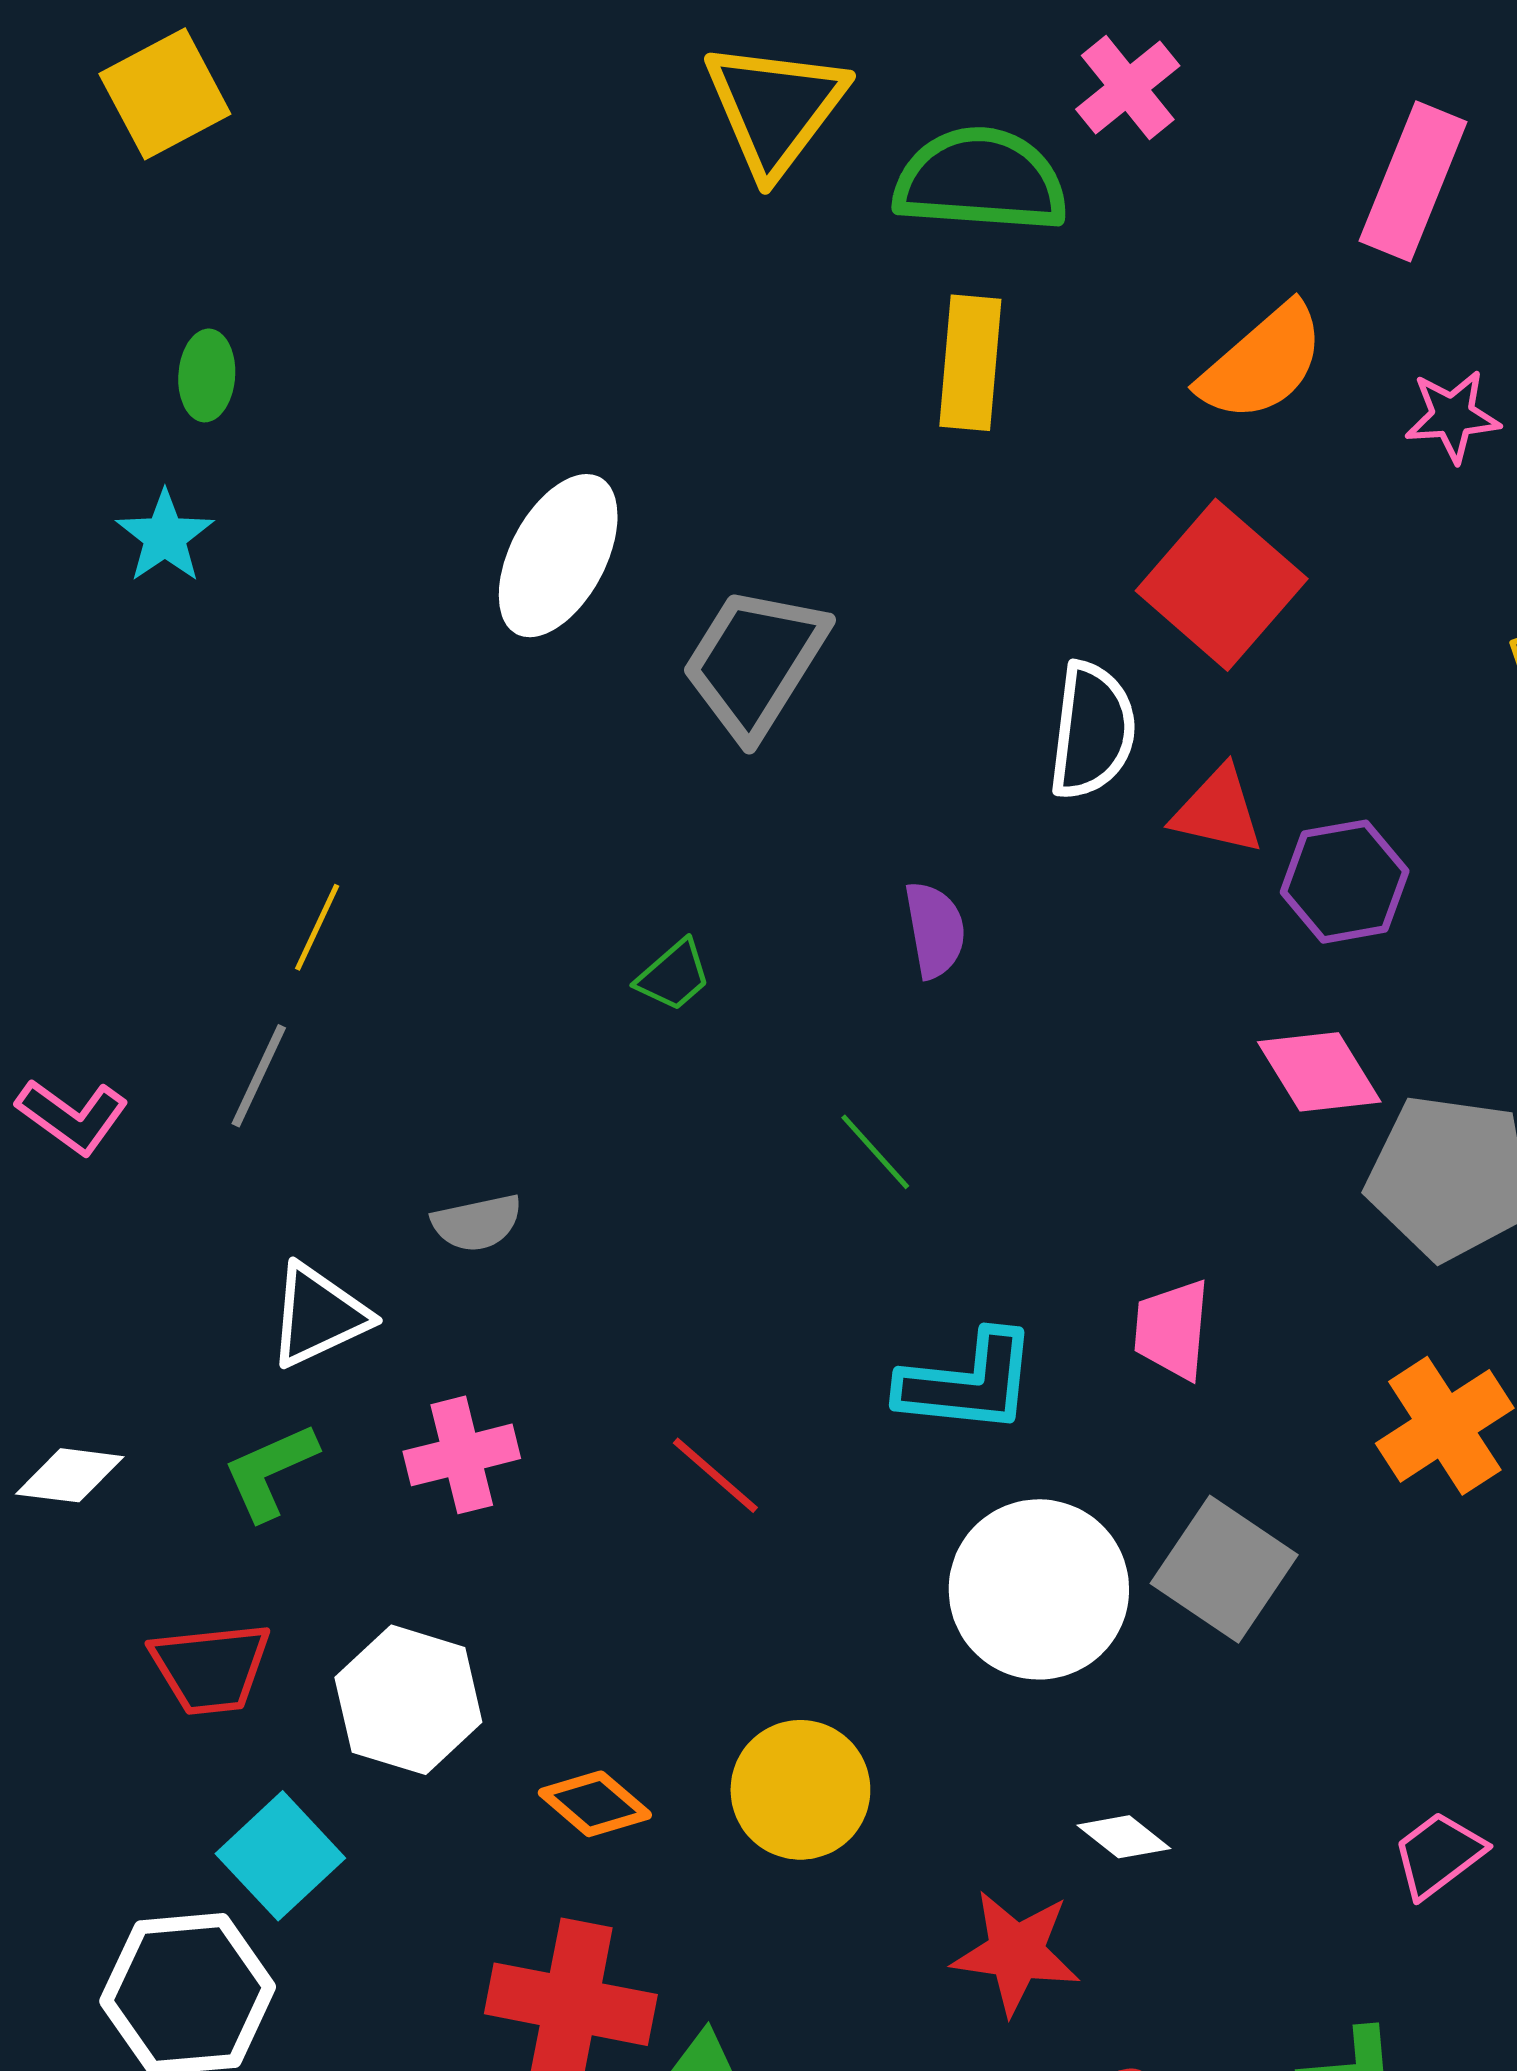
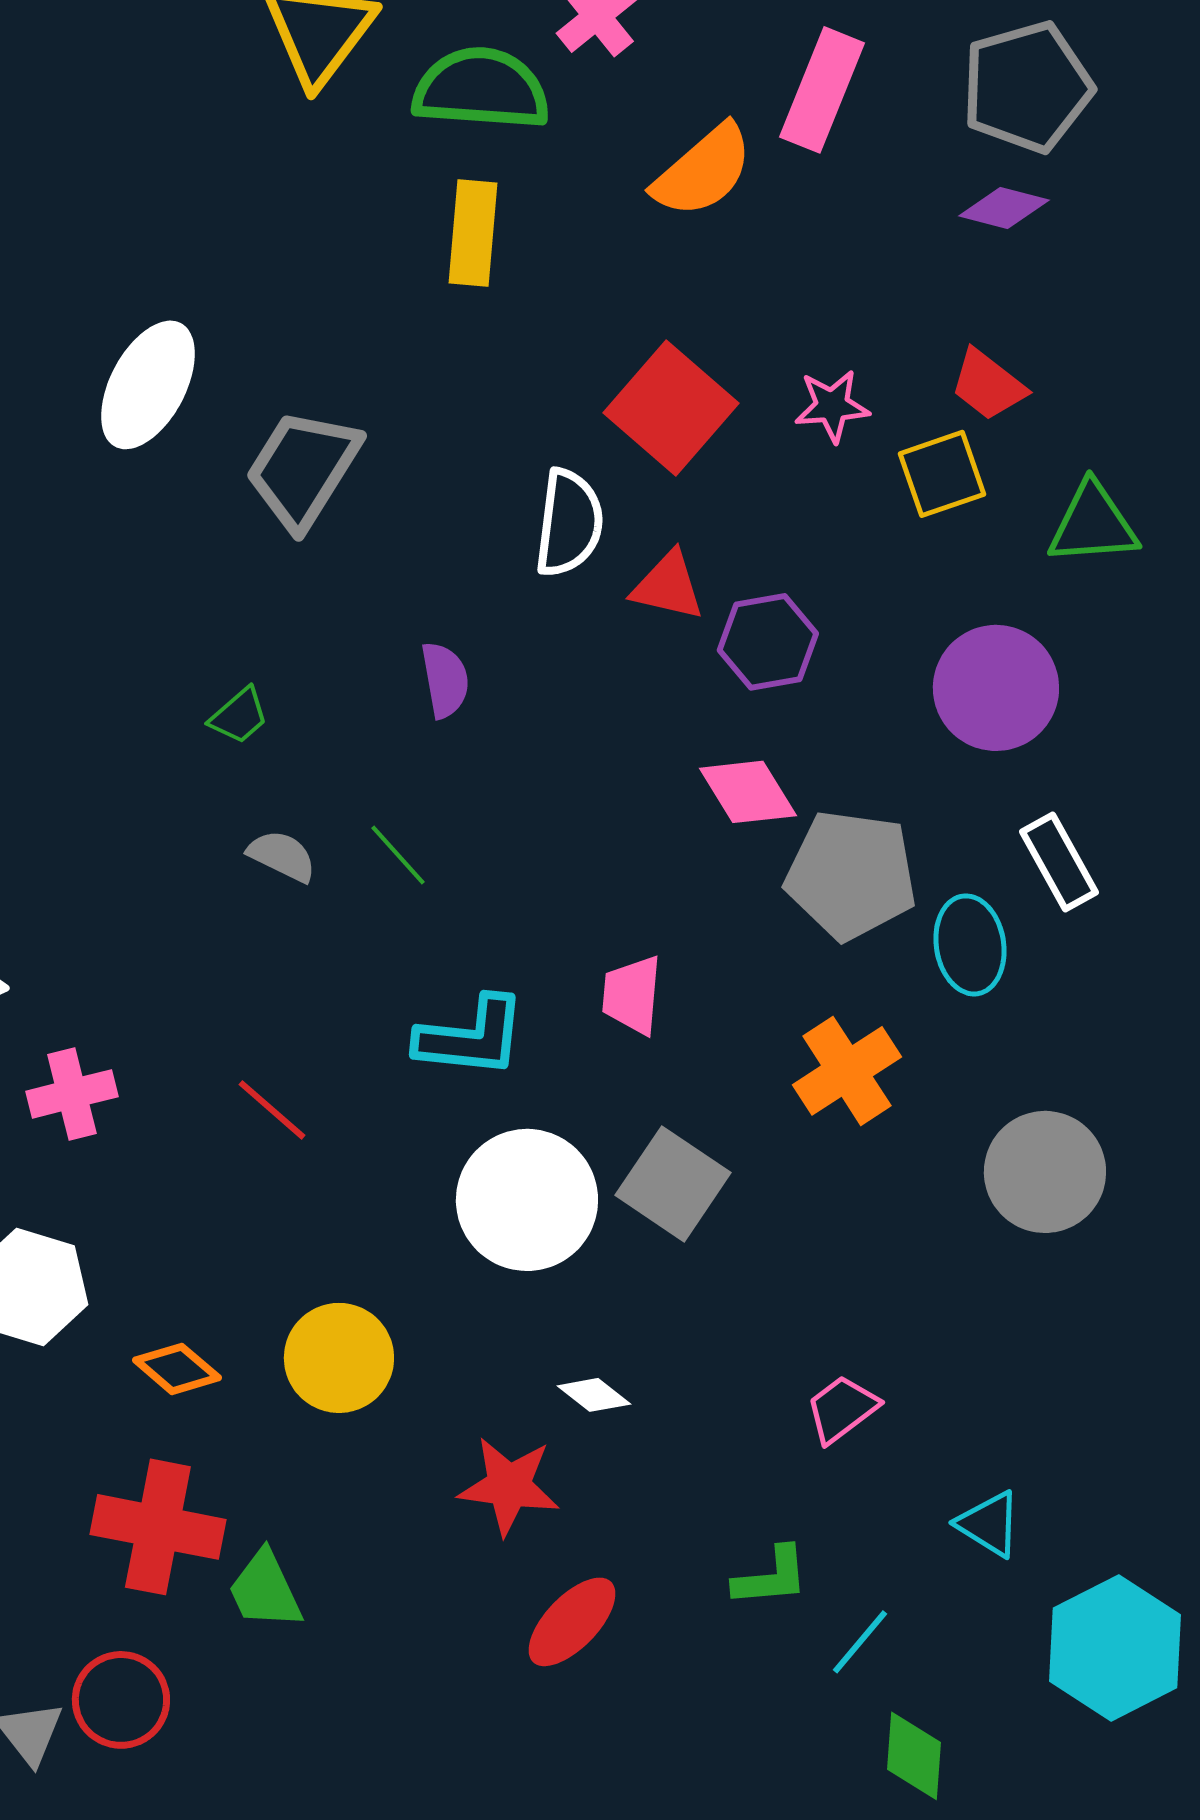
orange semicircle: (1262, 363) -> (703, 171), moved
pink star: (1452, 416) -> (832, 406), moved
gray semicircle: (477, 1223) -> (282, 856), moved, turned -142

